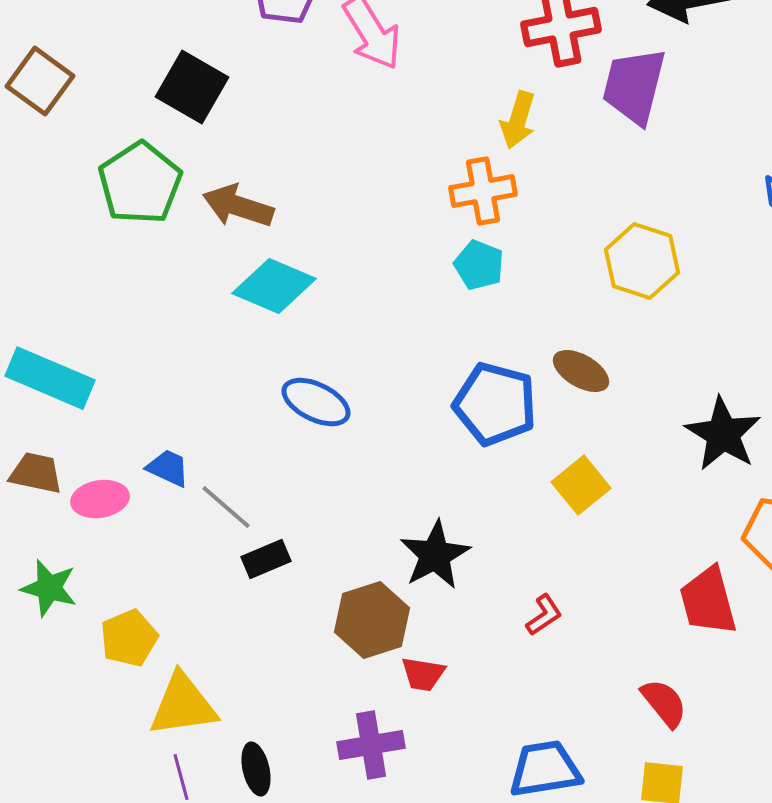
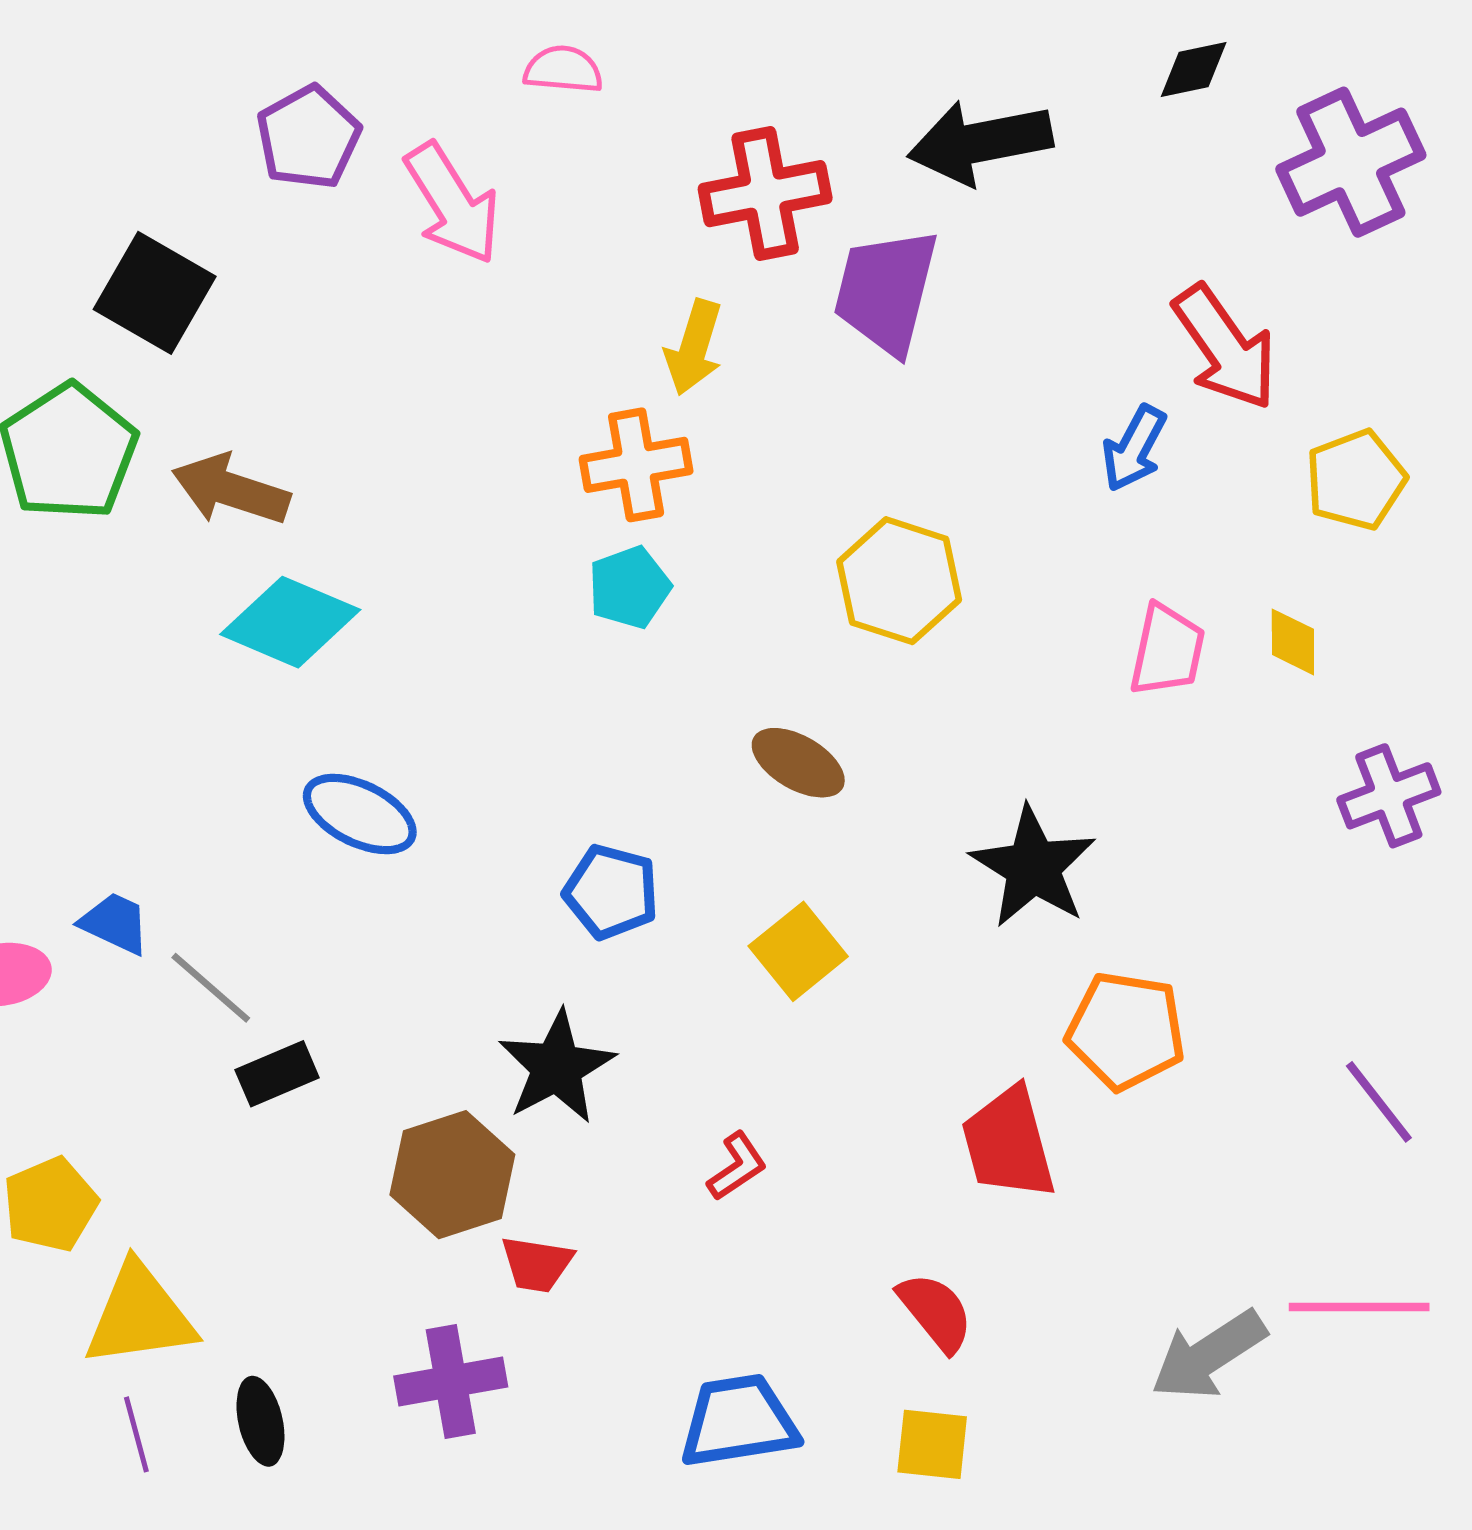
cyan pentagon: (479, 265) -> (629, 587), turned 30
blue pentagon: (495, 404) -> (611, 892), moved, size x0.7

